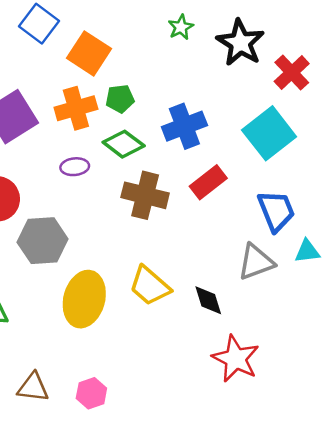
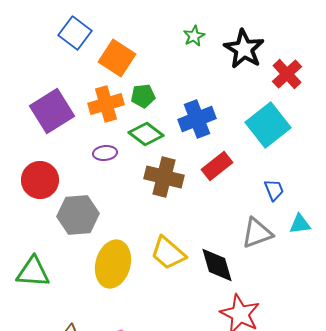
blue trapezoid: (276, 211) -> (274, 190), size x0.6
black diamond: (208, 300) -> (217, 265), size x1.4

